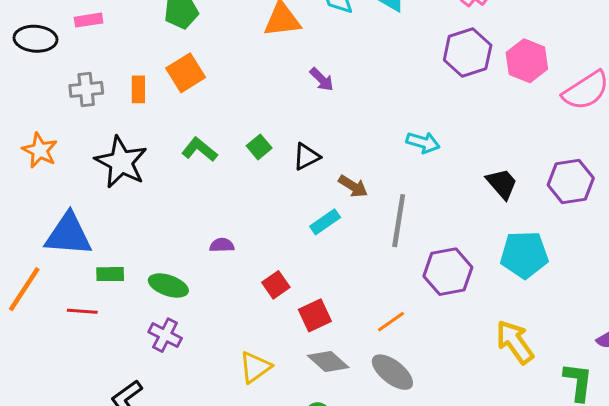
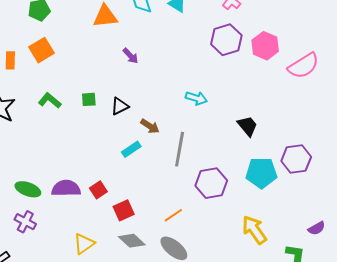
green square: (259, 147) -> (89, 99), turned 35
purple hexagon: (571, 181) -> (296, 159), moved
purple semicircle: (222, 245) -> (66, 188), moved, size x1.8

